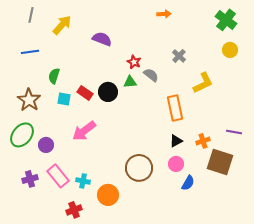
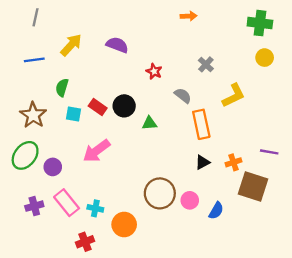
green cross: (226, 20) -> (260, 23), turned -30
yellow arrow: (62, 25) -> (71, 45), moved
gray semicircle: (151, 75) -> (183, 96), moved
green triangle: (130, 82) -> (149, 123), moved
pink circle: (176, 164) -> (190, 200), moved

